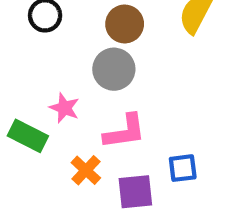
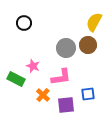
brown circle: (125, 24) -> (88, 45), moved
gray circle: (114, 69) -> (66, 48), moved

